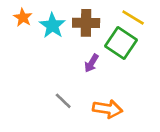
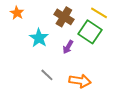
brown cross: (86, 23) -> (64, 17), turned 30
cyan star: (52, 26) -> (39, 38), moved

